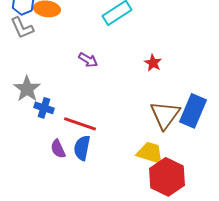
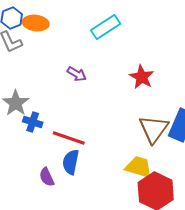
red star: (153, 63) -> (142, 77), size x1.4
purple semicircle: (58, 149) -> (47, 177), moved

